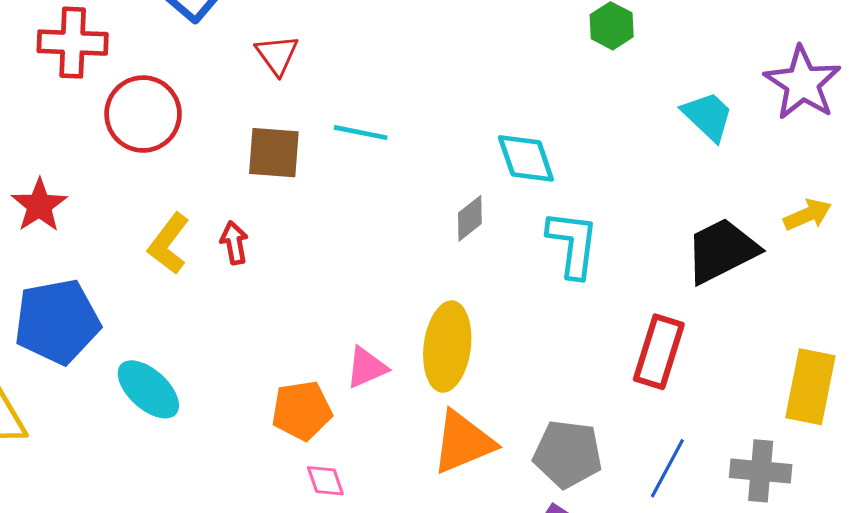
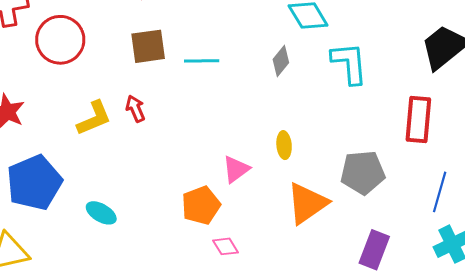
cyan line: (361, 133) -> (202, 61), moved
yellow L-shape: (169, 244) -> (94, 118), turned -138
yellow ellipse: (447, 347) -> (284, 145), size x0.5
cyan ellipse: (148, 389) -> (101, 213), size x0.7
gray pentagon: (568, 454) -> (363, 172), moved

